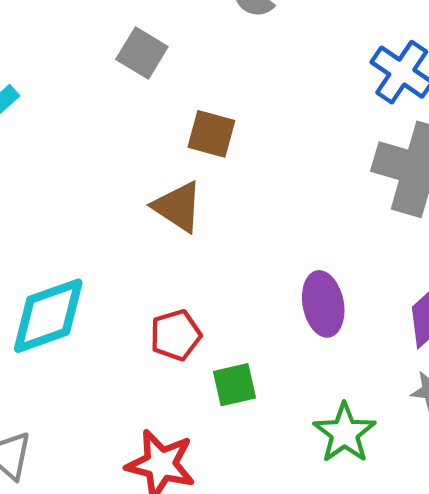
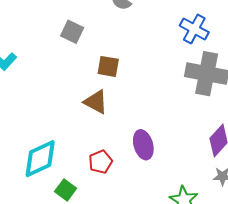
purple ellipse: (323, 304) -> (143, 145), moved
green square: (234, 385) -> (66, 190), moved, turned -35

